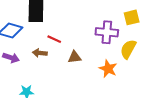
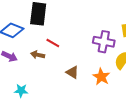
brown triangle: (75, 57) -> (72, 72), moved, turned 32

